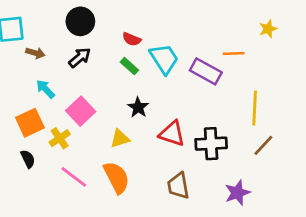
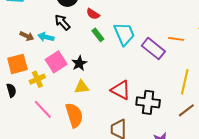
red semicircle: (132, 39) -> (93, 14), moved
brown arrow: (35, 53) -> (27, 36), moved
black arrow: (80, 58) -> (62, 22), turned -102
cyan arrow: (45, 89) -> (46, 37), moved, turned -42
black star: (138, 107) -> (79, 63), moved

